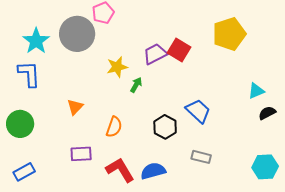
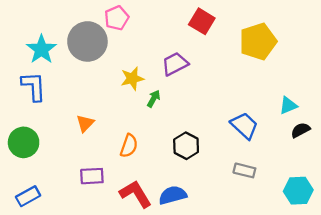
red square: (179, 50) -> (202, 21), moved
blue trapezoid: (198, 111) -> (244, 126), moved
gray rectangle: (201, 157) -> (244, 170), moved

